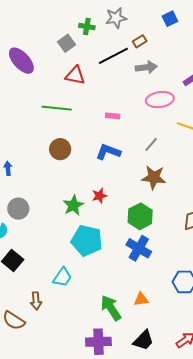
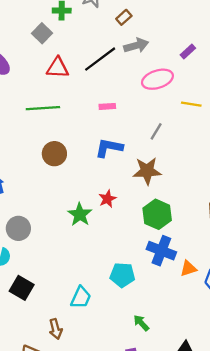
black line: (113, 56) -> (100, 59), moved
brown star: (154, 177) -> (147, 171), moved
cyan pentagon: (87, 241) -> (122, 275), moved, size x0.7
orange triangle: (141, 299) -> (188, 268), moved
green arrow: (111, 308) -> (141, 323), size x0.6

